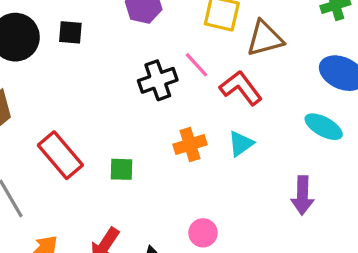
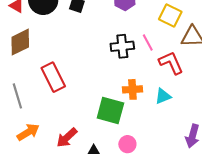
green square: (122, 169) -> (110, 110), moved, size x1.8

